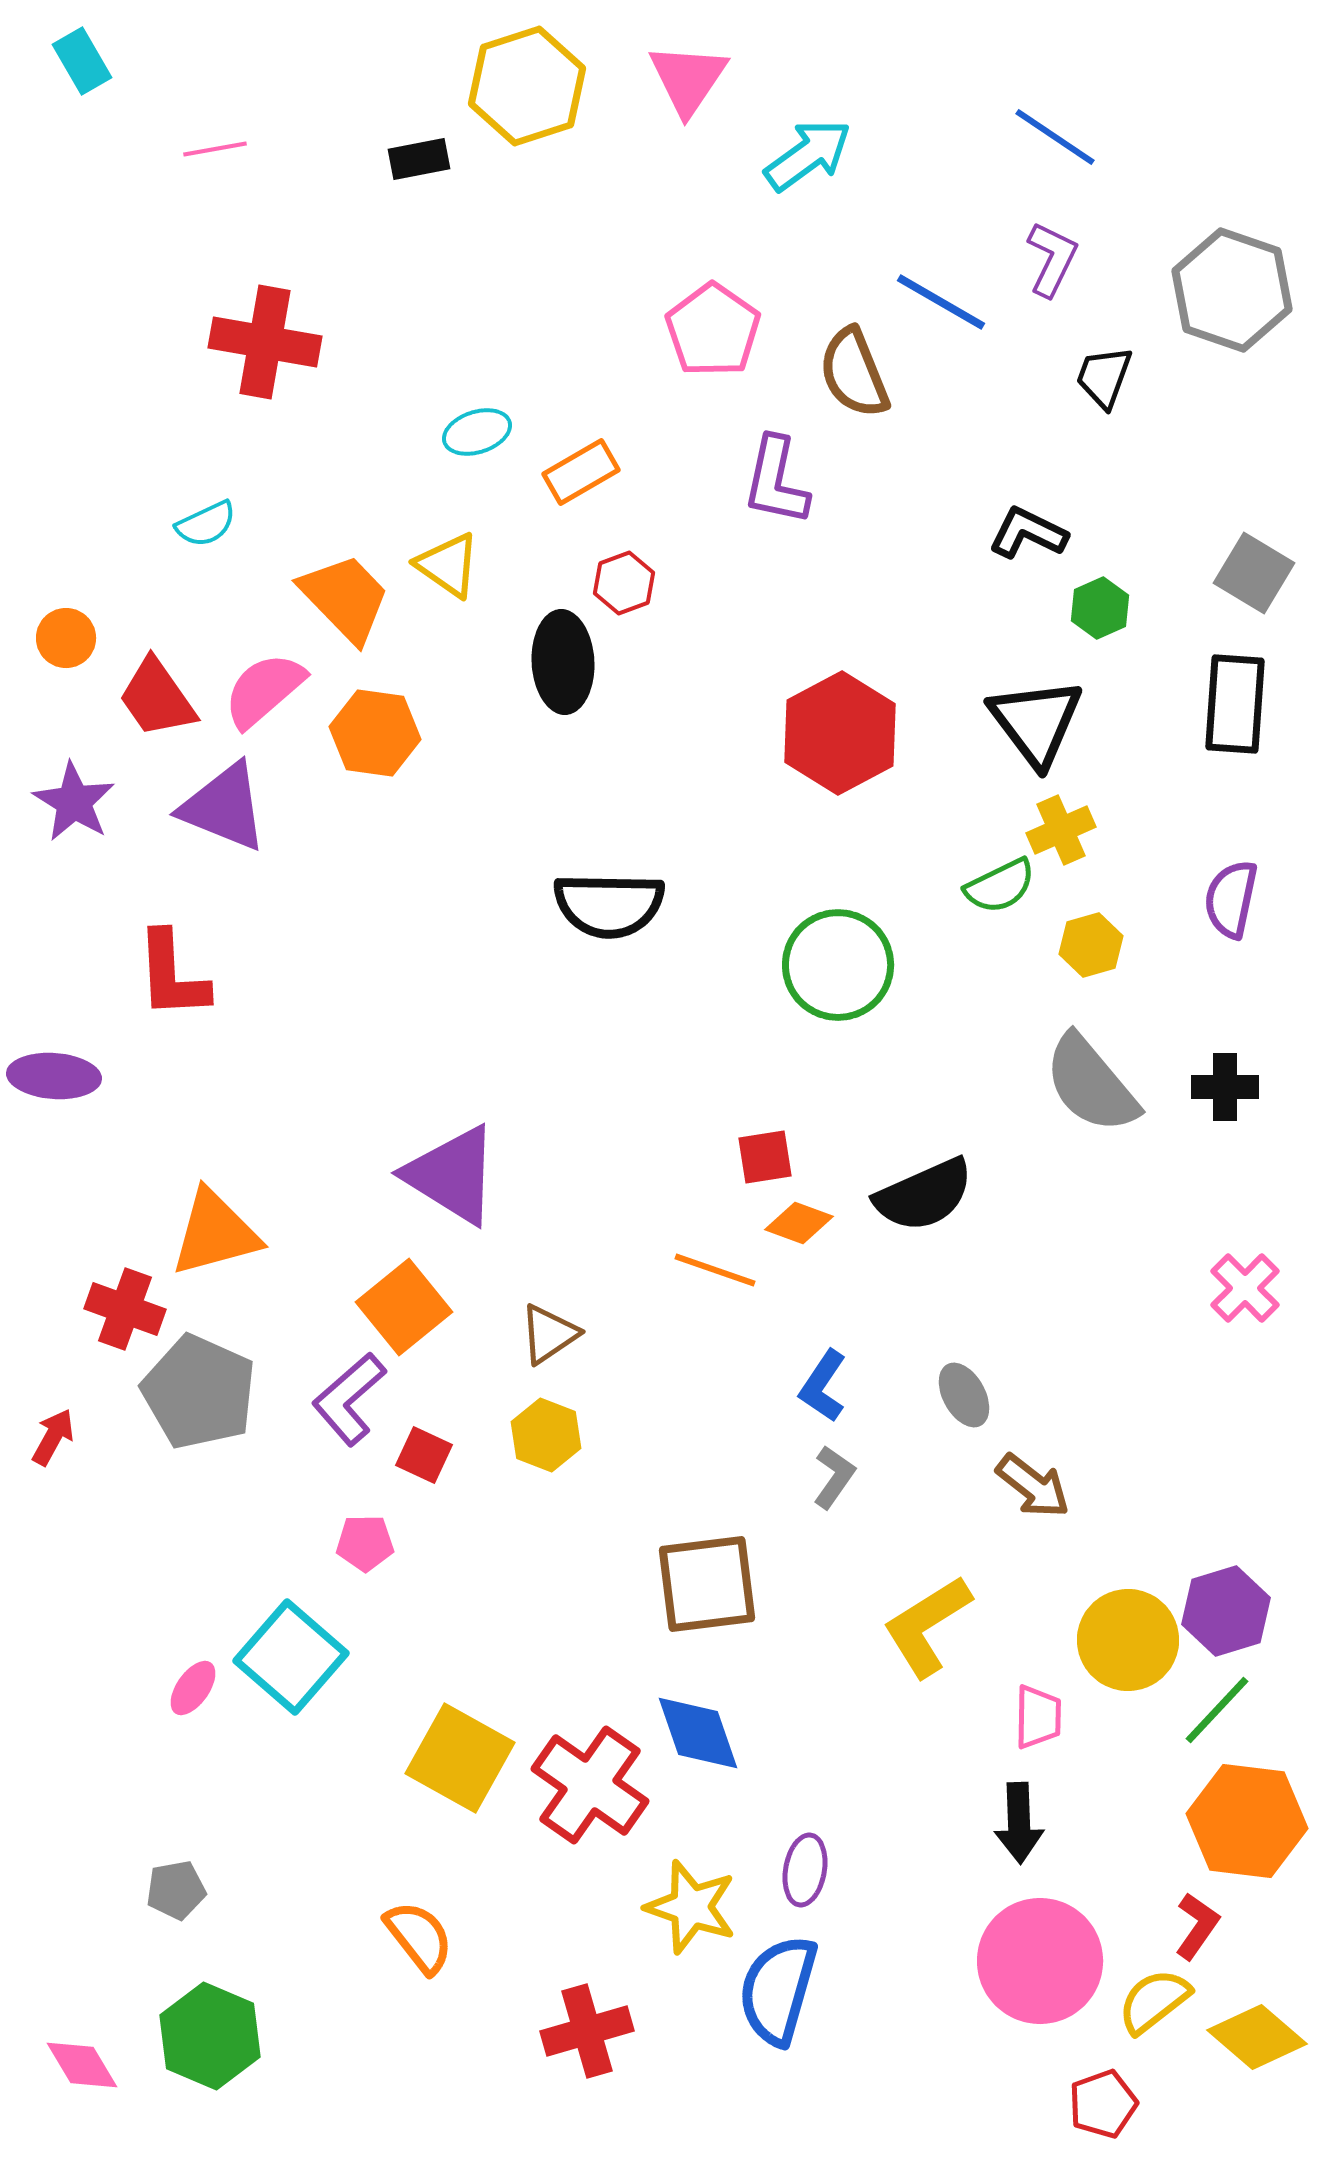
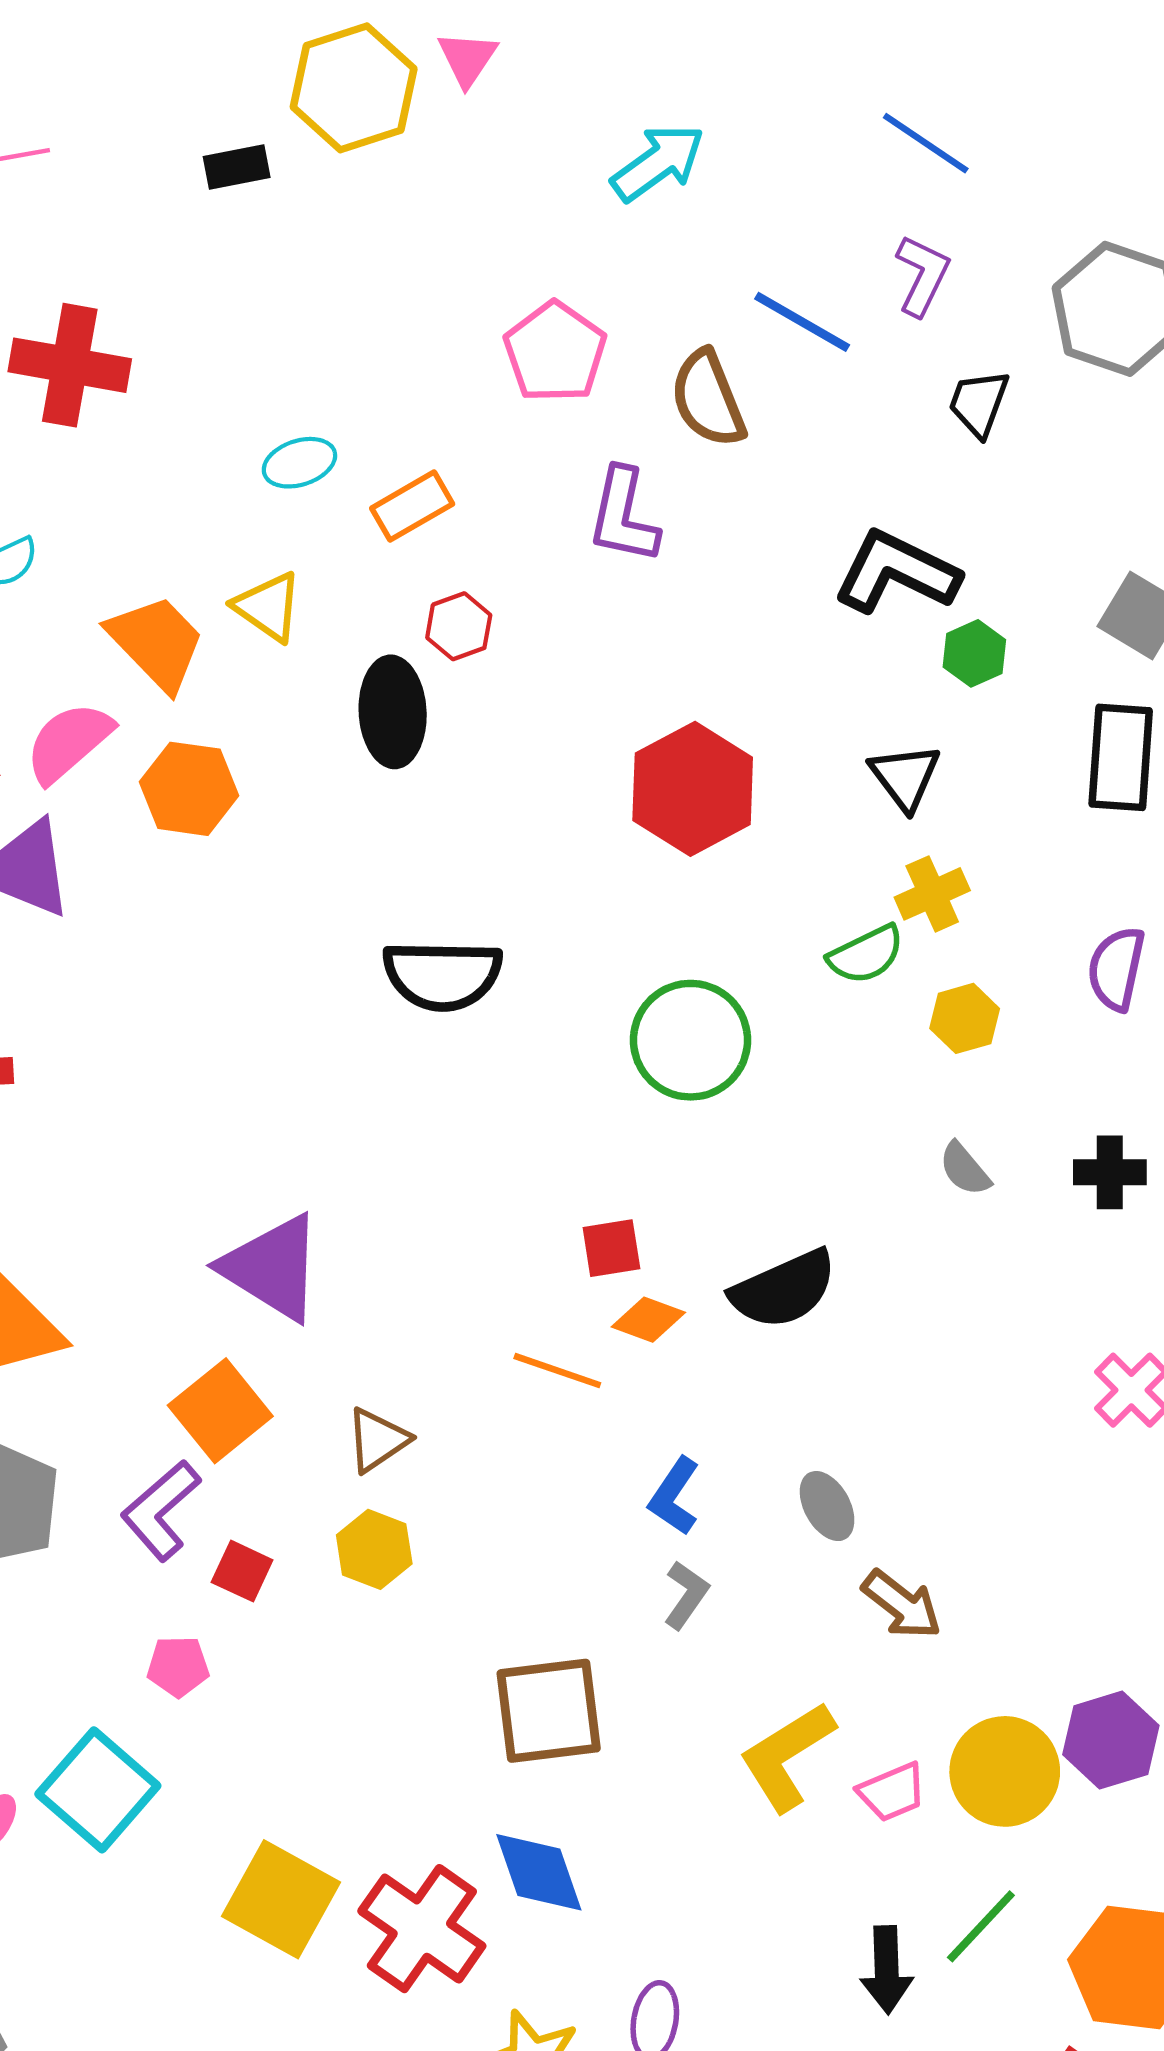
pink triangle: (688, 79) -> (467, 59), moved, size x0.7
black L-shape: (1028, 533) -> (896, 572), size x1.5
black triangle: (1036, 722) -> (905, 777), size x0.7
gray semicircle: (1091, 1084) -> (965, 1169), size x0.5
green line: (1217, 1710) -> (981, 1926), moved
pink trapezoid: (1038, 1717) -> (892, 1792), moved, turned 66

